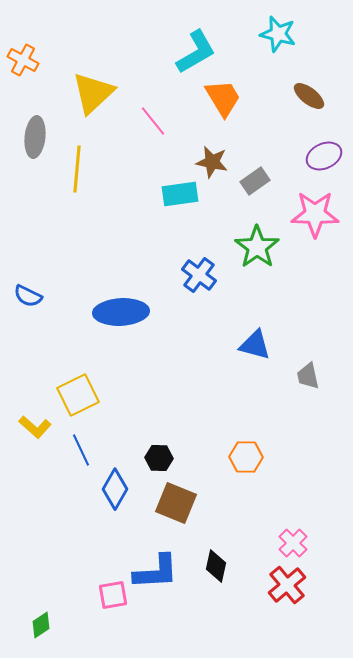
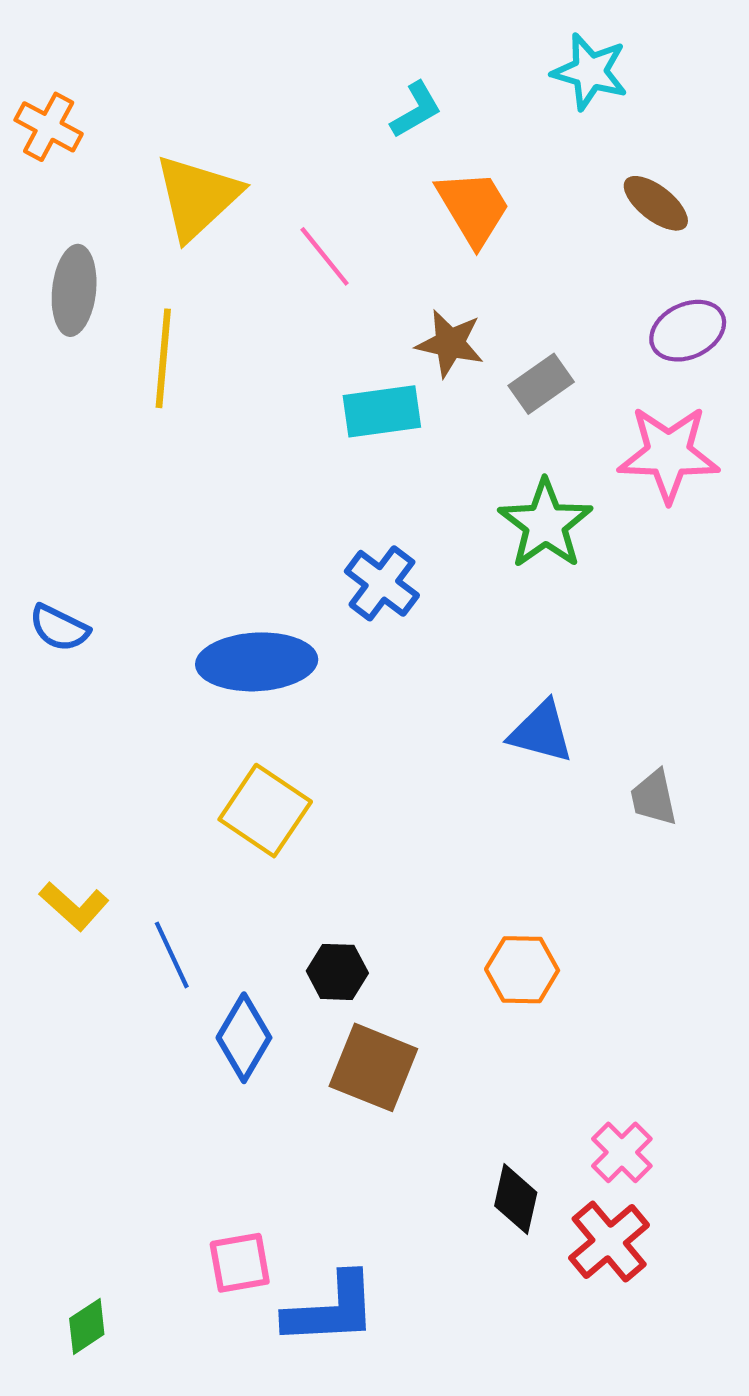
cyan L-shape: (196, 52) -> (416, 110), size x0.6
blue cross: (199, 275) -> (382, 583), moved
yellow square: (78, 395) -> (265, 811), moved, turned -30
black diamond: (216, 566) -> (516, 1199), moved
blue L-shape: (156, 572) -> (331, 1309), moved

